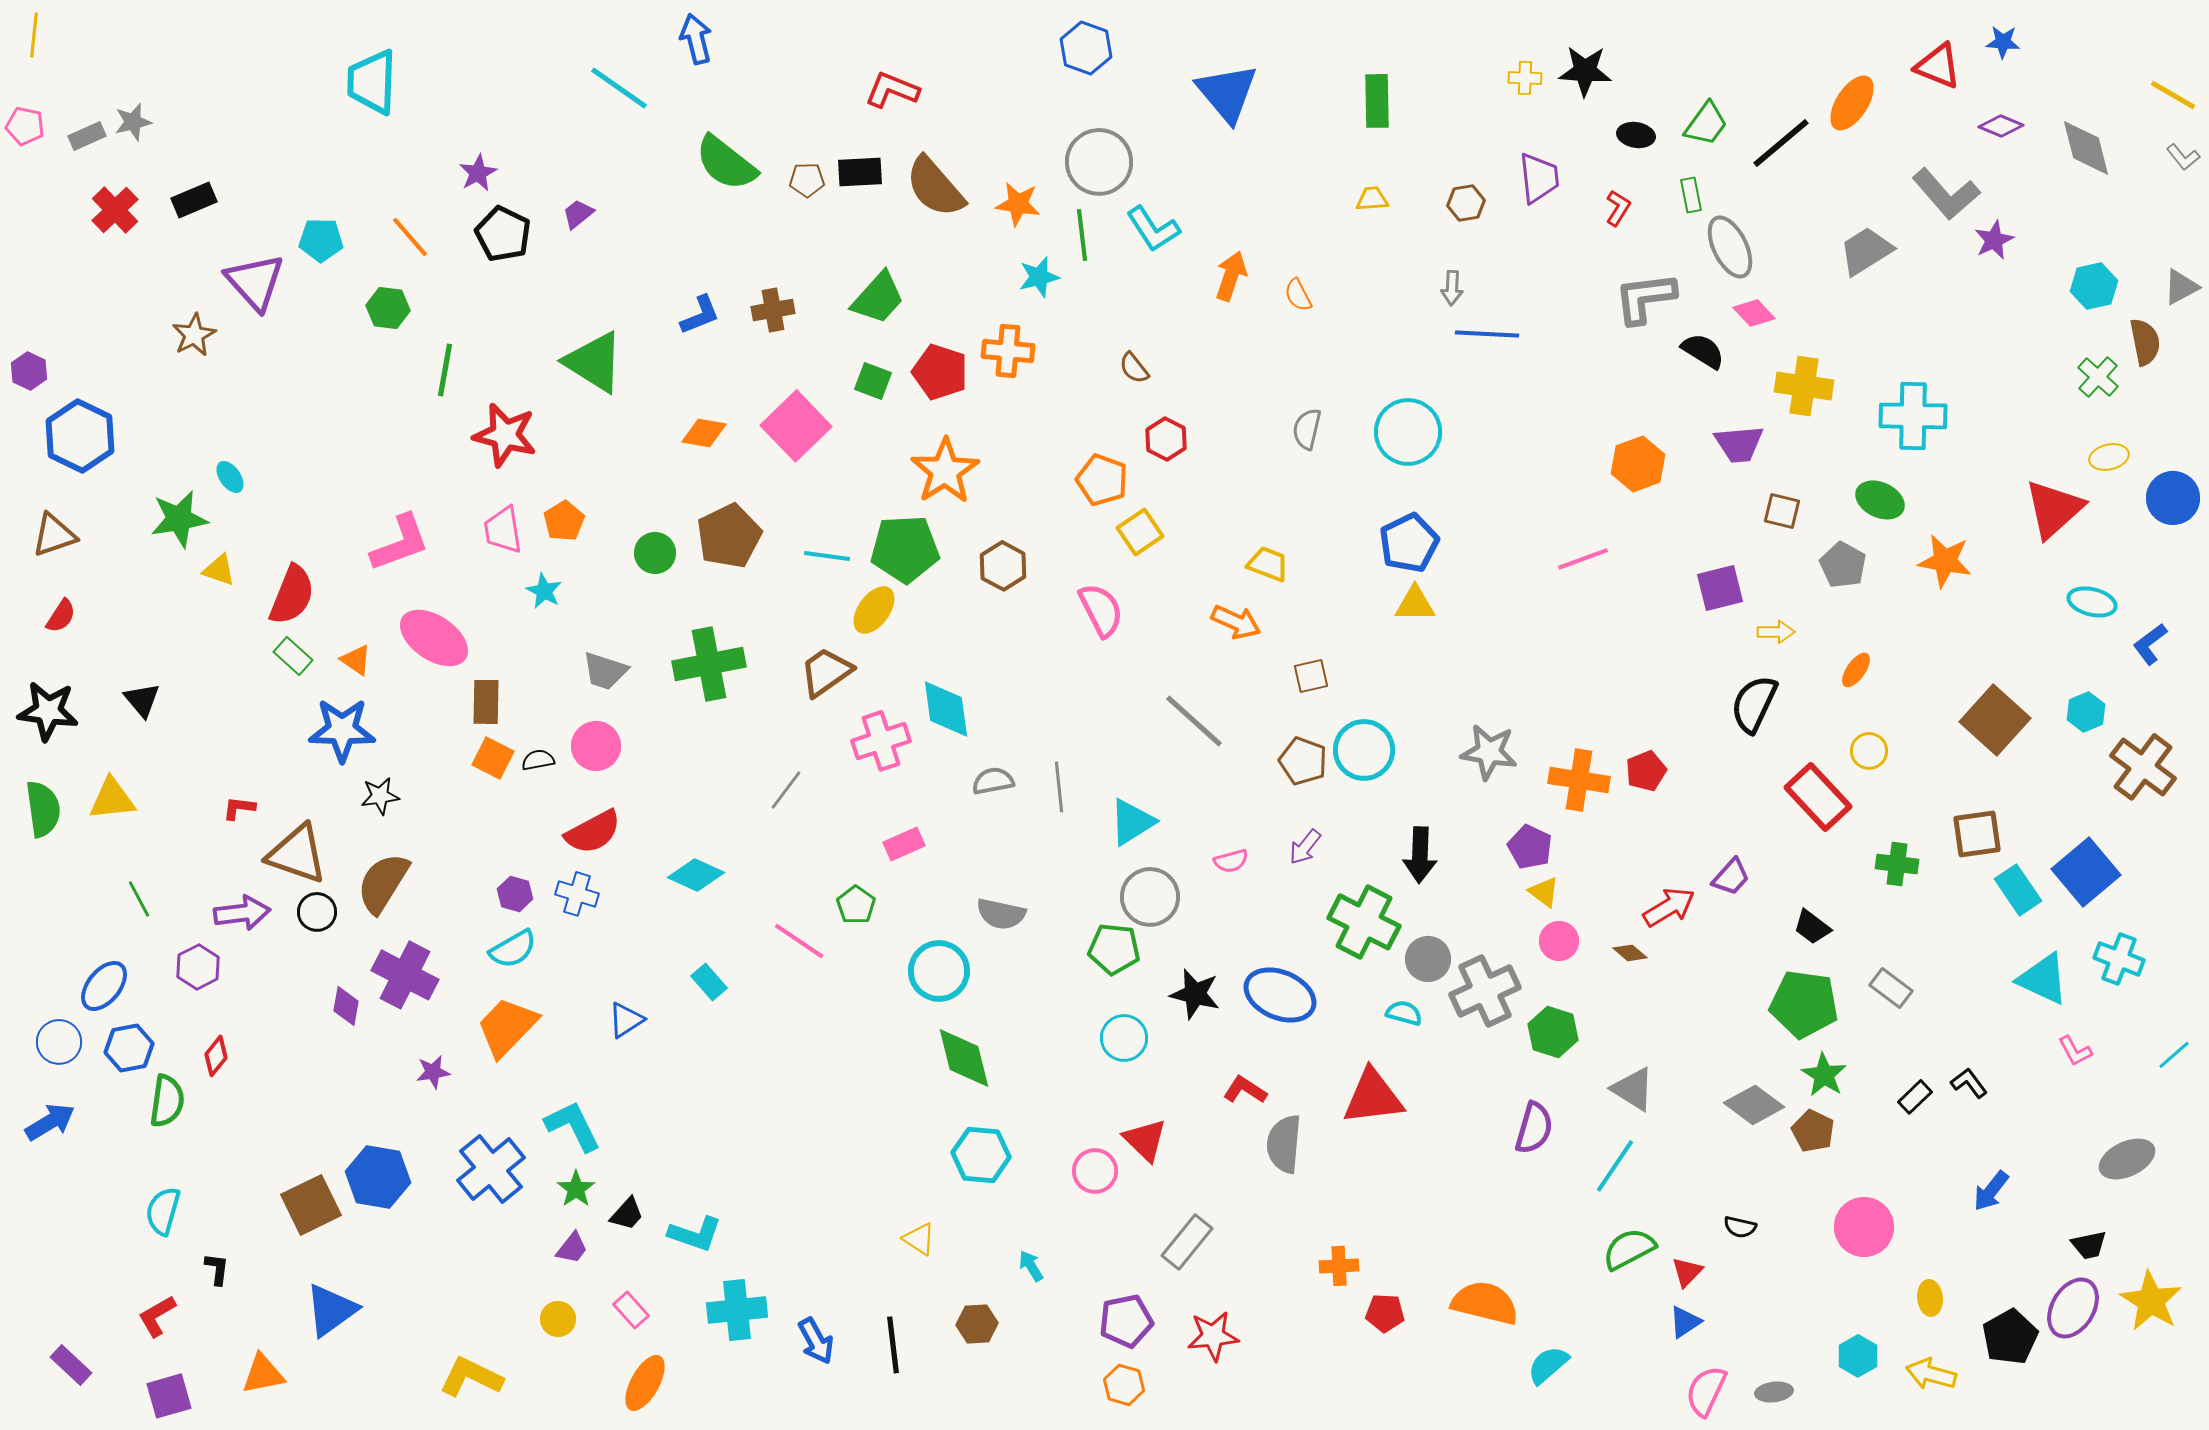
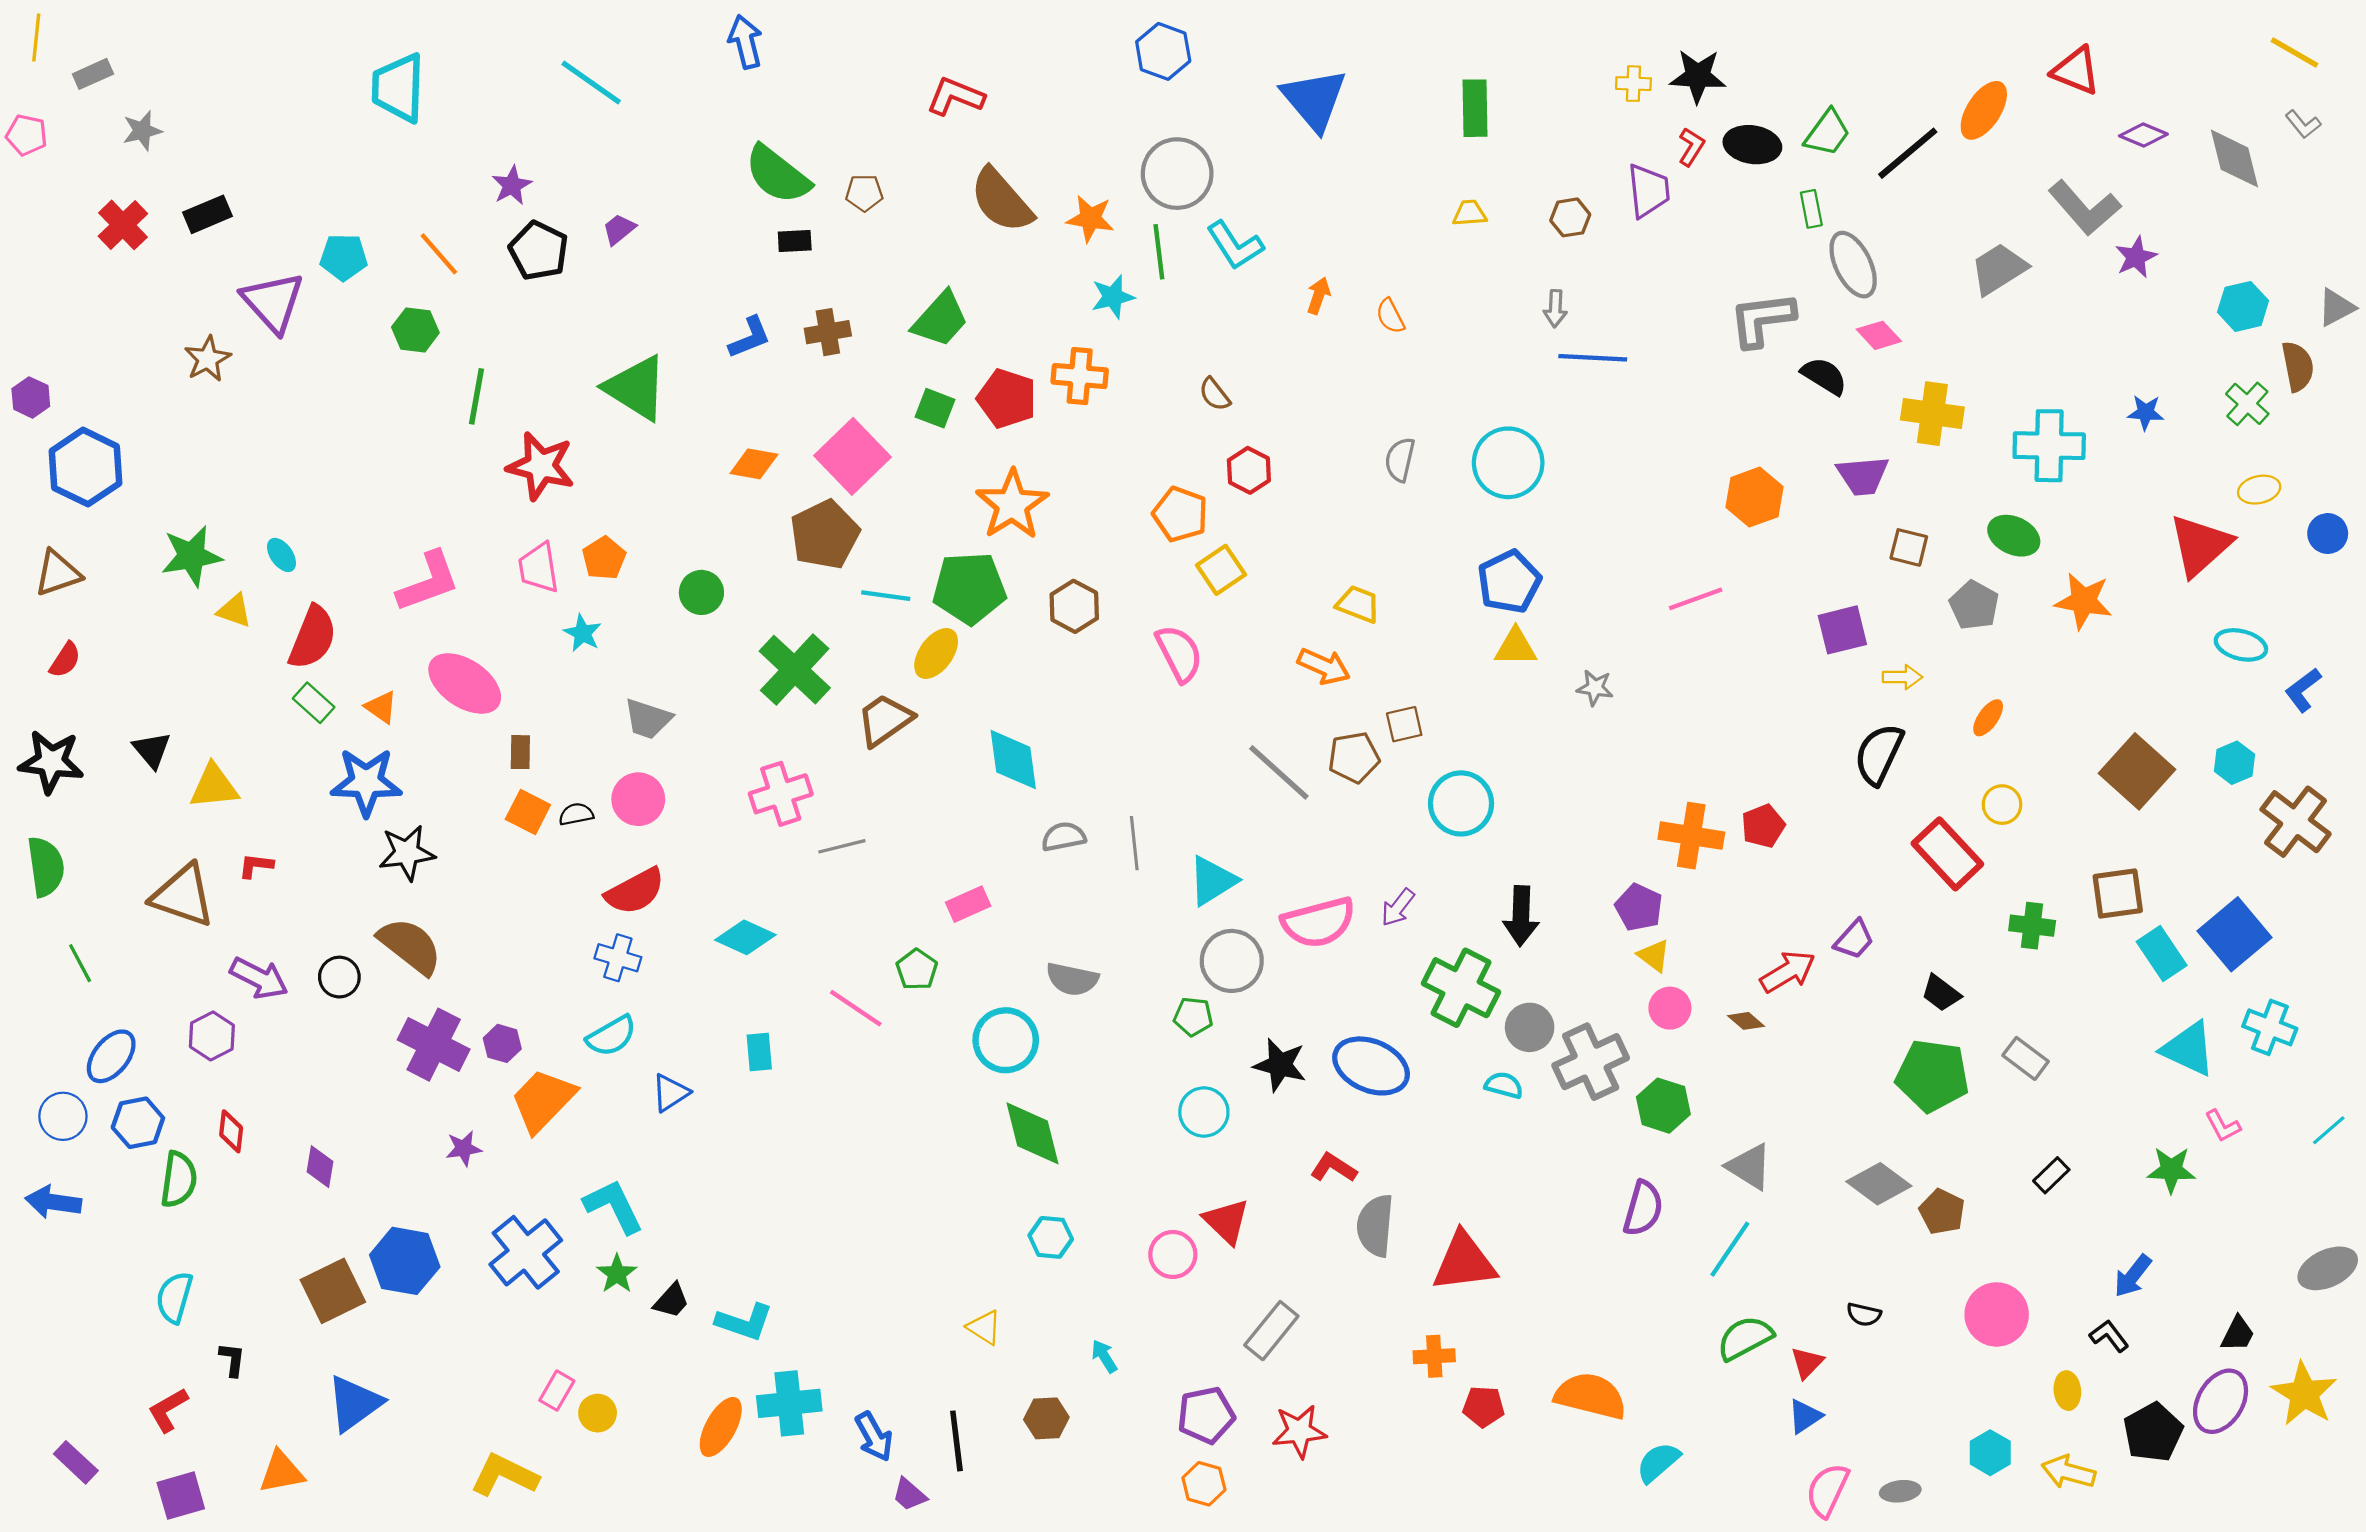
blue star: (2003, 42) -> (2146, 412), moved
cyan line: (619, 88) -> (591, 82), moved
yellow line: (2173, 95) -> (2294, 52), moved
black ellipse: (1636, 135) -> (1752, 145), size x1.4
gray rectangle: (87, 136) -> (93, 74), moved
gray L-shape: (2183, 157) -> (2303, 124), moved
black rectangle: (860, 172) -> (795, 241), moved, size x0.7
red L-shape: (1618, 208) -> (1691, 147), moved
orange arrow: (1231, 276) -> (1319, 296), size x0.7
cyan ellipse: (230, 477) -> (282, 555), moved
blue circle: (2173, 498) -> (2328, 534), size x0.7
brown pentagon: (729, 536) -> (825, 535), moved
green cross: (709, 664) -> (795, 670), moved, turned -36
brown rectangle: (486, 702) -> (520, 752), size x0.7
pink cross: (881, 741) -> (781, 794), moved
gray star: (1489, 752) -> (1595, 688), moved, size x0.6
brown pentagon: (1303, 761) -> (1354, 757), moved, turned -30
gray line: (786, 790) -> (842, 846), turned 39
black star: (380, 796) -> (407, 853), size x1.4
yellow triangle: (112, 799) -> (214, 786), moved
brown triangle: (297, 854) -> (183, 896), moved
pink semicircle: (1231, 861) -> (1319, 922), size x2.0
brown semicircle: (383, 883) -> (410, 946), turned 96
purple hexagon: (515, 894) -> (502, 1043), moved
green line: (139, 899) -> (80, 963), moved
purple arrow: (242, 913) -> (259, 978), turned 34
cyan semicircle: (513, 949) -> (611, 1036), moved
green pentagon: (1114, 949) -> (1193, 1017), size x0.7
cyan rectangle: (709, 982) -> (759, 1052), turned 36
purple diamond: (346, 1006) -> (320, 1167), moved
red diamond: (216, 1056) -> (231, 1131), turned -33
green star: (1824, 1075) -> (2171, 1170), moved, turned -30
black L-shape: (1969, 1083) -> (2109, 1336), moved
red triangle: (1373, 1097) -> (1464, 1262), moved
blue arrow: (50, 1122) -> (53, 1202), turned -141
cyan hexagon: (981, 1155) -> (1051, 1237), size x0.7
gray ellipse: (2127, 1159) -> (2328, 1268), moved
black trapezoid: (2089, 1245) -> (2238, 1334), turned -51
purple trapezoid: (572, 1248) -> (909, 1494), moved, turned 93
pink rectangle: (631, 1310) -> (557, 1391), moved, turned 72
orange ellipse: (645, 1383) -> (721, 1427), moved

